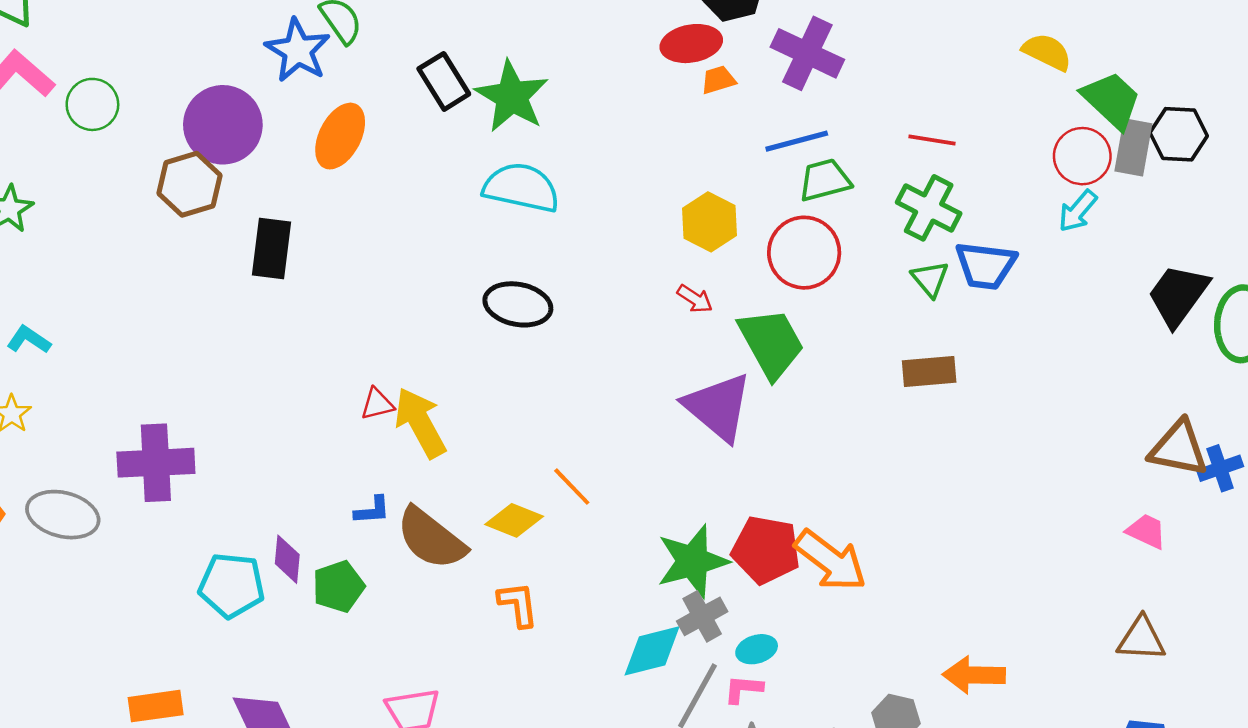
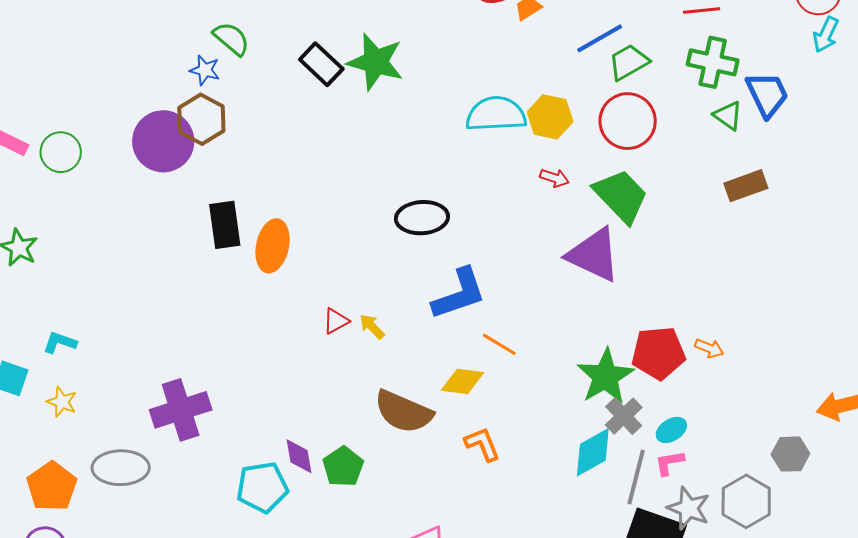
blue star: (298, 50) -> (205, 70), size x0.6
orange ellipse: (340, 136) -> (273, 246), moved
brown hexagon: (189, 184) -> (201, 119), moved
cyan semicircle: (521, 188) -> (496, 114), moved
blue trapezoid: (986, 266) -> (767, 94), turned -108
yellow arrow: (420, 423) -> (372, 327), size x0.5
blue L-shape: (372, 510) -> (459, 294), moved, size x2.0
orange arrow: (830, 561) -> (709, 348), size x0.5

